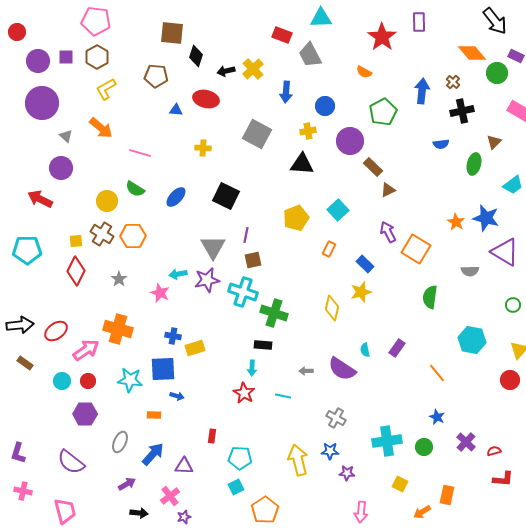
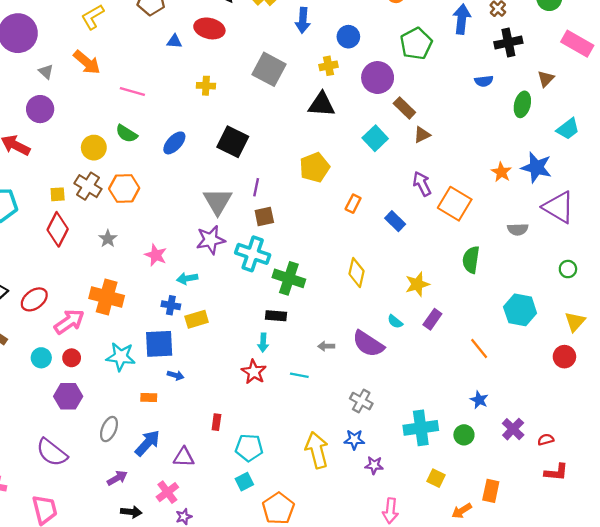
cyan square: (338, 210) -> (375, 138), moved
cyan arrow: (178, 274) -> (187, 278), moved
yellow star: (361, 292) -> (417, 284), moved
cyan semicircle: (365, 350) -> (395, 322), turned -40

